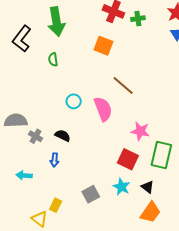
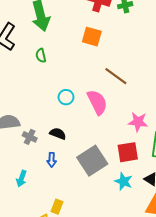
red square: (128, 159) -> (128, 152), turned -30
cyan arrow: (24, 175) -> (21, 179), turned -70
gray square: (91, 194) -> (92, 161), moved, size x1.6

